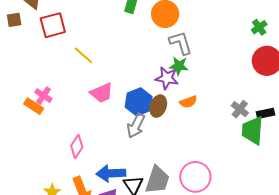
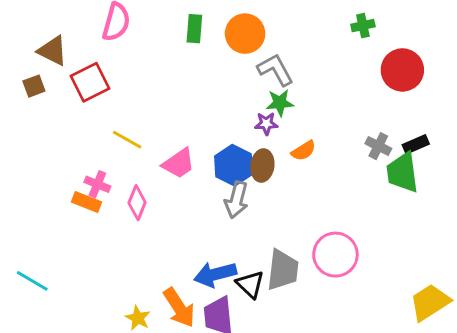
green cross: (259, 27) -> (363, 26), moved, turned 35
yellow line: (83, 55) -> (127, 140), moved
purple star: (167, 78) -> (266, 124), size x0.7
pink diamond: (77, 147) -> (137, 203), moved

